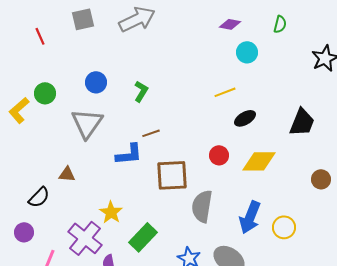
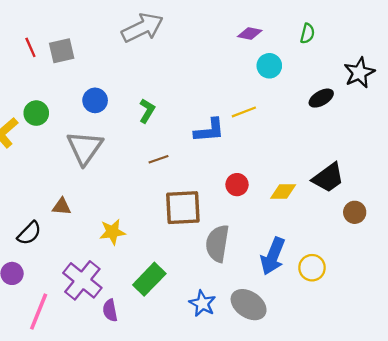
gray square: (83, 19) -> (62, 51), moved
black ellipse: (245, 118) -> (321, 98), moved
black trapezoid: (302, 122) -> (328, 178), moved, turned 32
blue L-shape: (129, 154) -> (209, 130), moved
yellow diamond: (259, 161) -> (283, 192), size x0.7
yellow star: (111, 212) -> (112, 232), moved, turned 30

